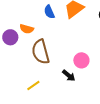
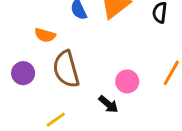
purple circle: (10, 37) -> (23, 73), moved

